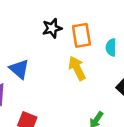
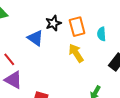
blue triangle: (19, 69) -> (35, 38), moved

